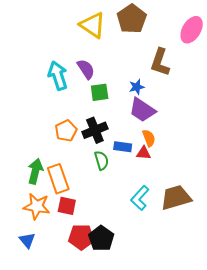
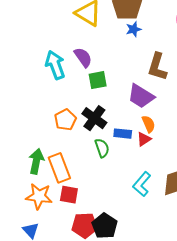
brown L-shape: (160, 62) -> (157, 67), moved
blue star: (137, 87) -> (134, 29), moved
black cross: (95, 130) -> (94, 118), turned -30
red triangle: (144, 153) -> (144, 139), turned -35

